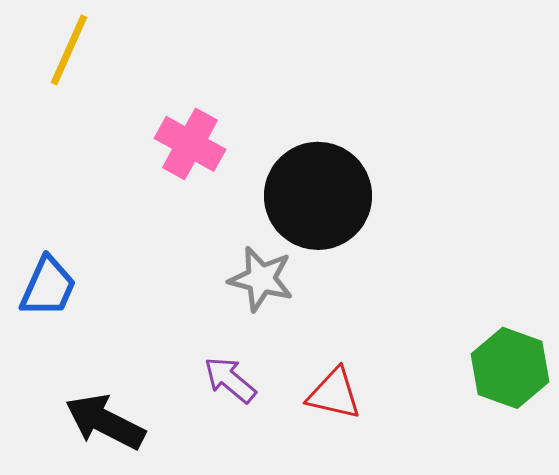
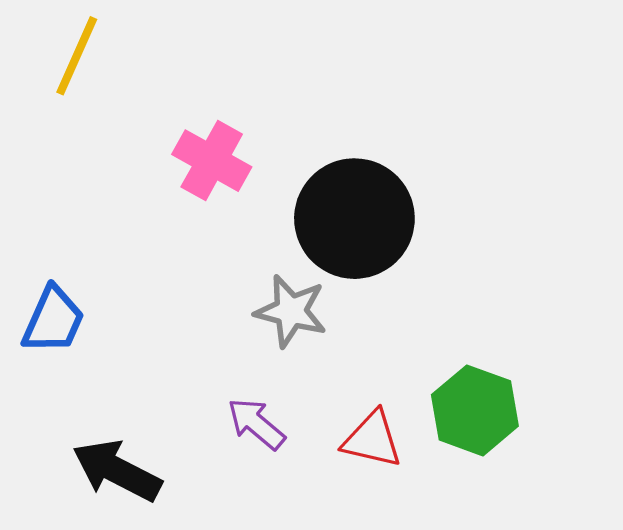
green hexagon: (510, 368) -> (475, 410), moved

